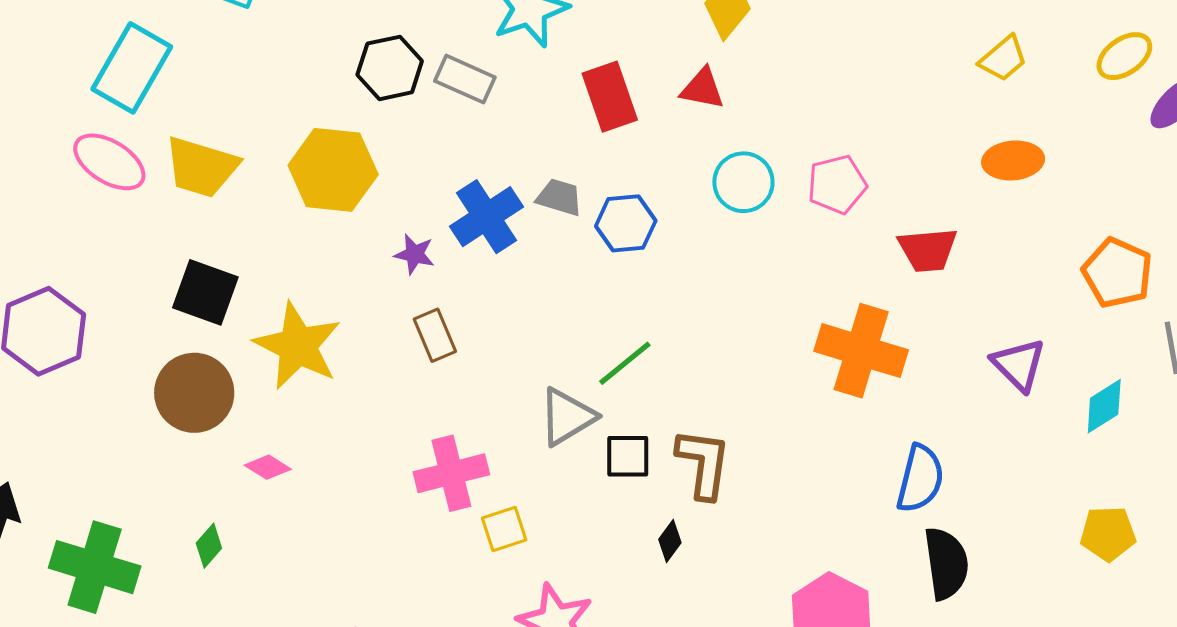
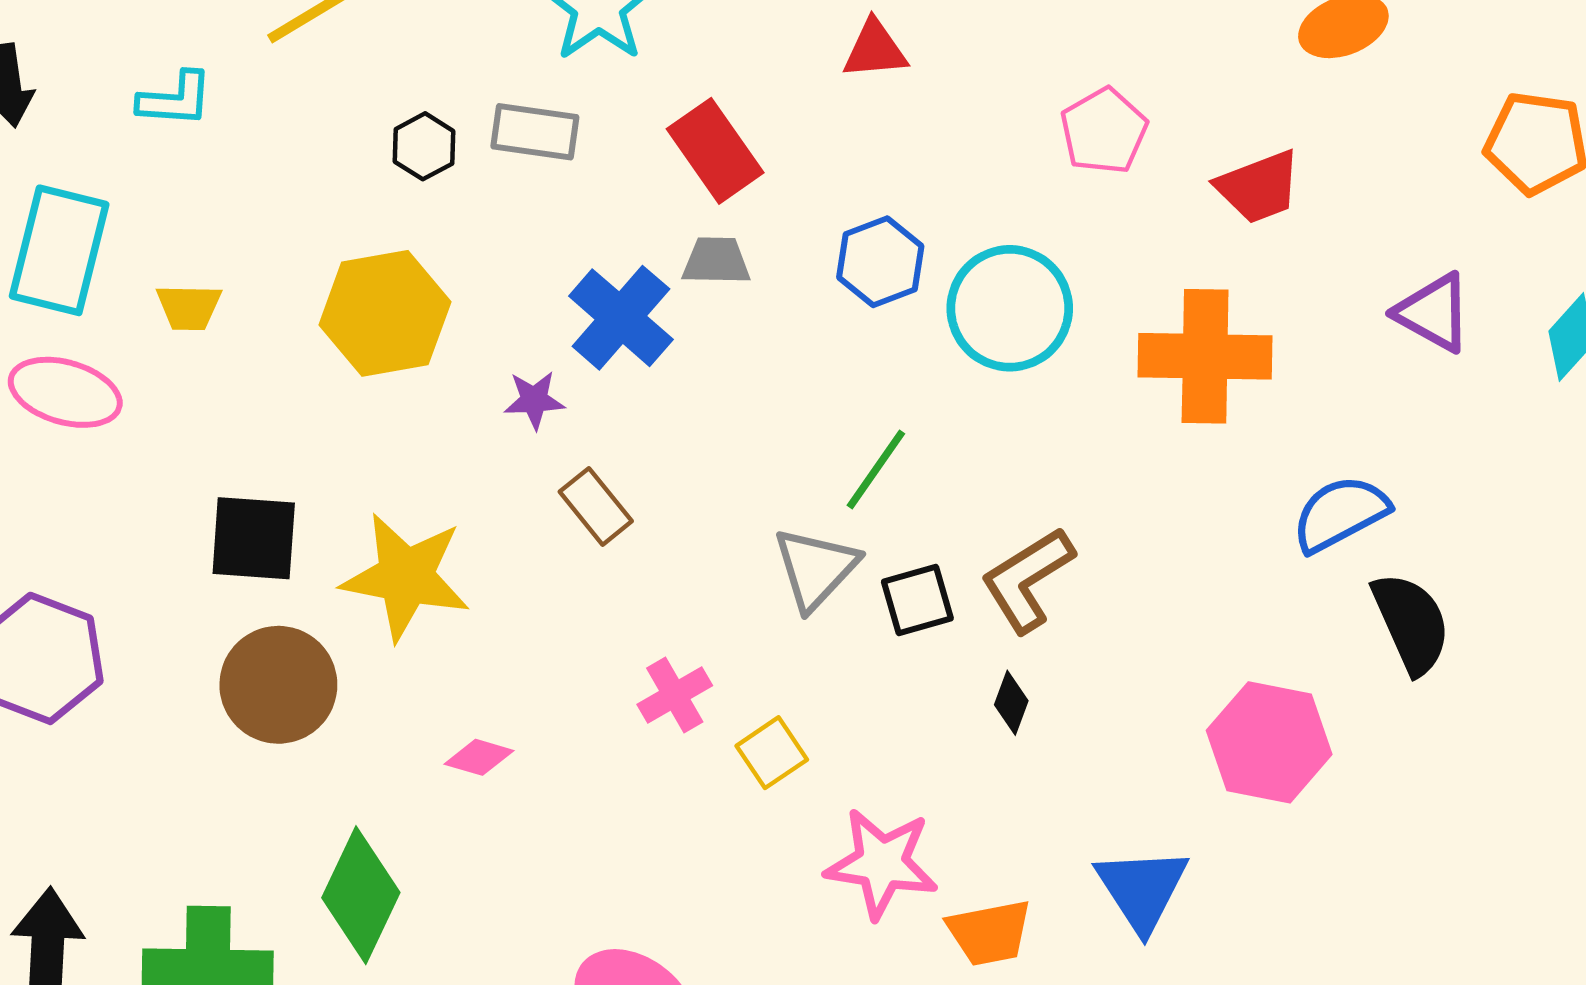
black hexagon: (390, 68) -> (424, 146), size x0.7
red rectangle: (610, 97) -> (715, 151), moved
yellow trapezoid: (201, 167) -> (189, 307), moved, size x0.6
cyan circle: (743, 182) -> (1010, 308), moved, size x1.4
blue hexagon: (626, 223) -> (880, 262), moved
brown L-shape: (703, 463) -> (1027, 580), turned -114
pink diamond: (268, 467) -> (479, 757), moved
pink cross: (451, 473) -> (675, 695), size x0.7
blue semicircle: (920, 479) -> (1340, 514), turned -116
green diamond: (209, 546) -> (361, 895), size x2.0

